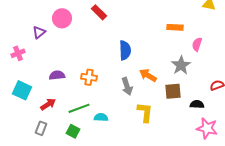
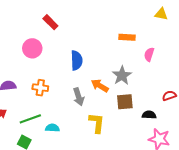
pink circle: (62, 18) -> (32, 48), moved
gray star: (181, 65) -> (122, 76), moved

